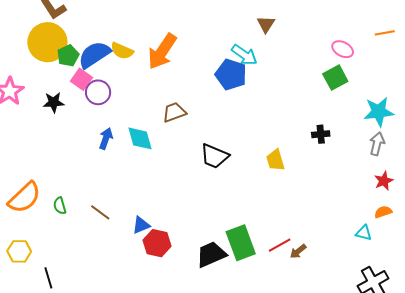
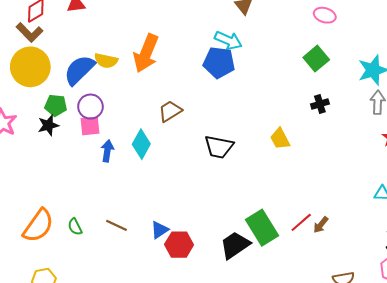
green pentagon: (68, 56) -> (56, 105), moved, turned -30
green square: (335, 78) -> (316, 59), moved
pink square: (81, 79) -> (90, 126), moved, turned -30
cyan diamond: (140, 138) -> (141, 144), turned 56

